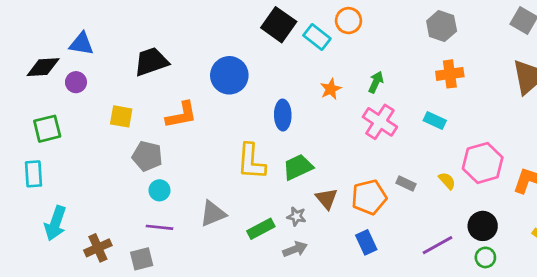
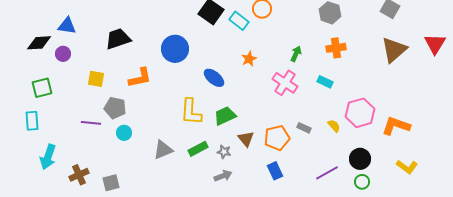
green arrow: (376, 82) -> (296, 54), moved
blue ellipse: (283, 115) -> (214, 78), turned -50
purple line: (159, 227) -> (91, 123), moved
green rectangle: (261, 229) -> (198, 149), moved

